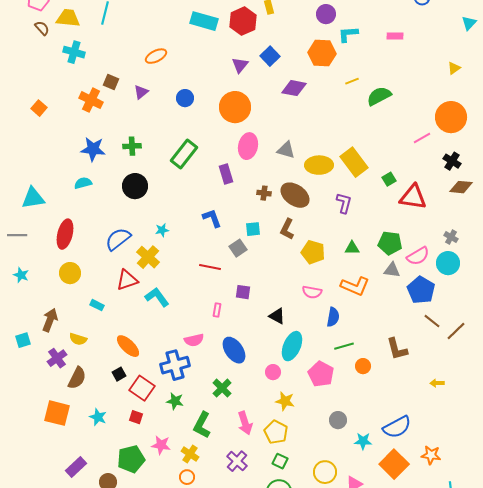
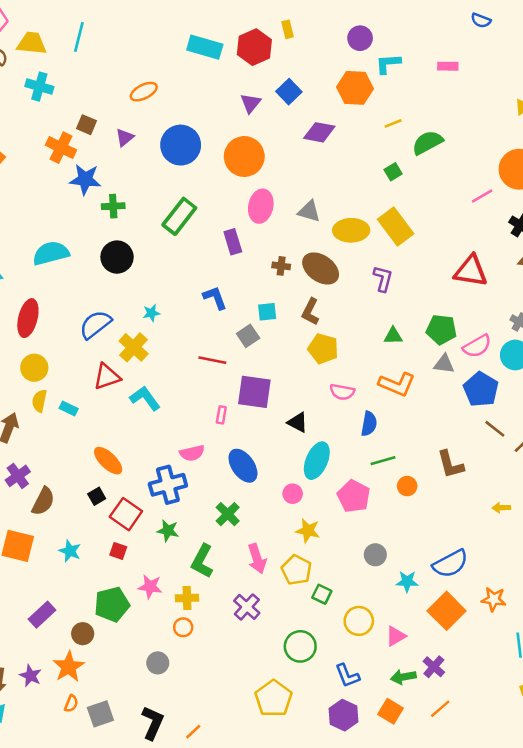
blue circle: (185, 98) -> (181, 145), size x1.8
blue star: (93, 149) -> (85, 179), moved
green square: (389, 179) -> (393, 172), moved
cyan semicircle: (83, 183) -> (51, 253), size x1.6
yellow pentagon: (313, 252) -> (323, 349), moved
purple square: (243, 292) -> (254, 392), size x1.8
yellow semicircle: (78, 339) -> (39, 401), moved, turned 84
yellow cross: (190, 454) -> (187, 598), turned -36
green square: (280, 461) -> (322, 594), moved

